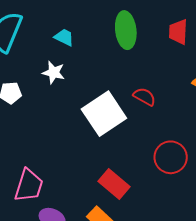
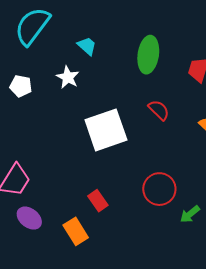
red semicircle: (144, 97) -> (159, 110), moved
red rectangle: (114, 184) -> (98, 201), size x0.7

